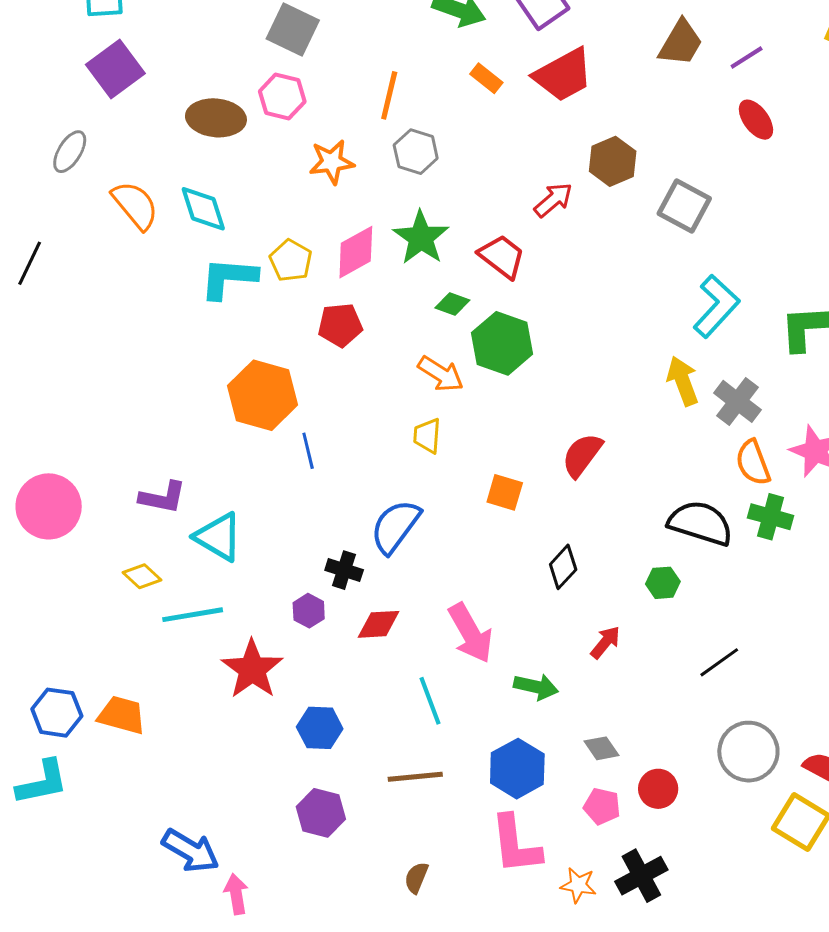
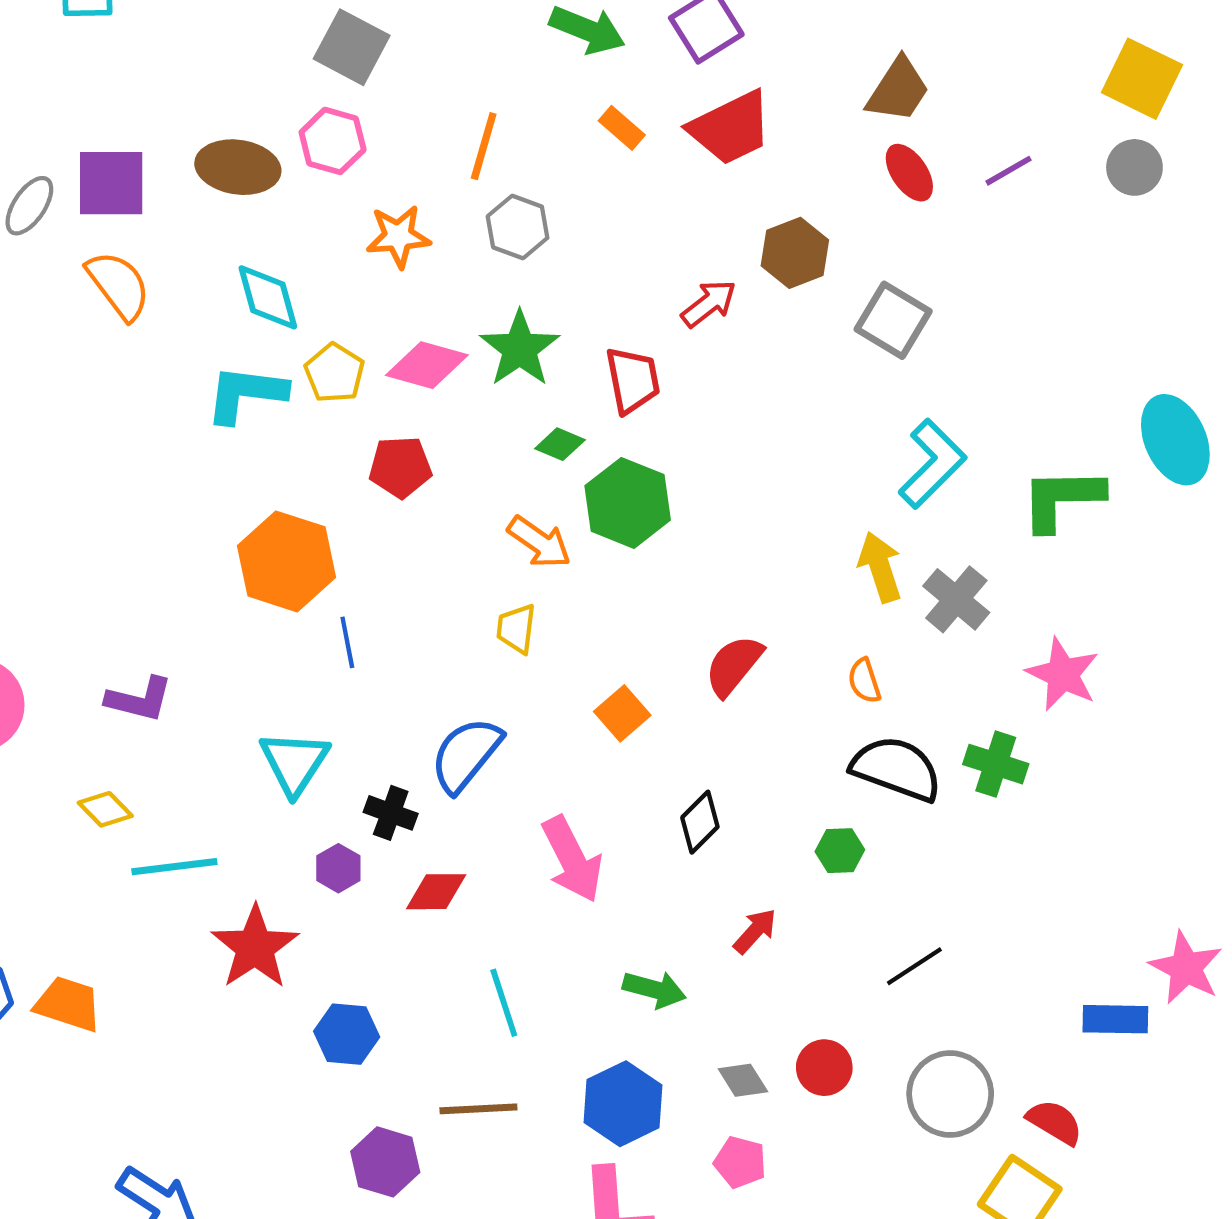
purple line: (747, 58) -> (1008, 171), moved
purple square: (115, 69) -> (111, 183), moved, turned 34
red ellipse: (756, 120) -> (909, 173), moved
cyan diamond: (203, 209) -> (268, 297), moved
pink diamond: (356, 252) -> (427, 365), turned 42
red trapezoid: (502, 256) -> (633, 380), turned 39
orange semicircle: (753, 463) -> (864, 681), moved, size x0.7
orange square: (505, 492) -> (622, 713), turned 30
cyan triangle: (218, 537) -> (294, 763), moved, turned 30
pink arrow: (470, 633) -> (572, 859), moved
red circle: (658, 789) -> (824, 1068), moved
purple hexagon: (321, 813) -> (385, 1162), moved

